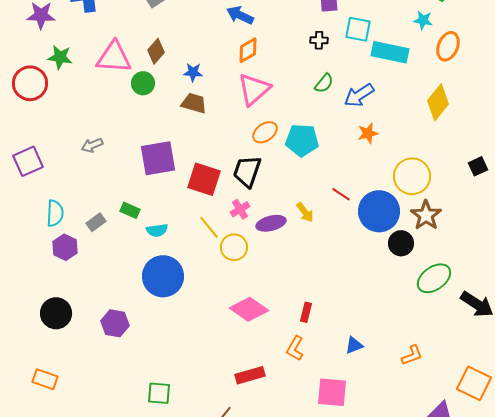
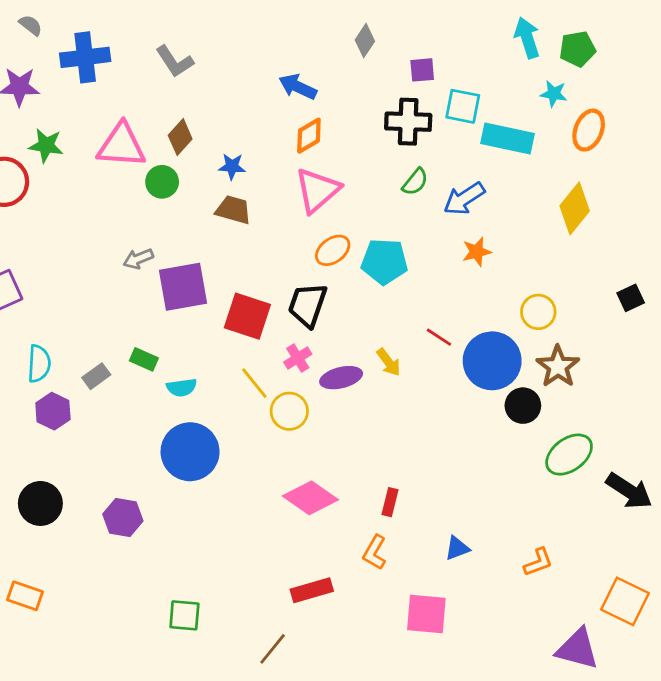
black cross: (319, 40) -> (408, 122), size x1.8
gray arrow: (92, 145) -> (138, 259), moved
yellow circle: (412, 176) -> (538, 312), size x0.7

